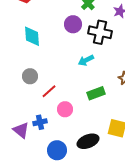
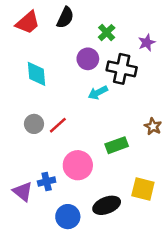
cyan arrow: (86, 60) -> (98, 93), moved
red line: (49, 91) -> (58, 125), moved
pink circle: (65, 109) -> (78, 165), size x1.5

